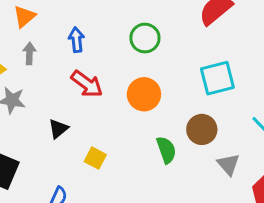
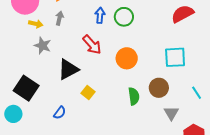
green circle: (145, 38) -> (124, 17), moved
blue arrow: (76, 40) -> (100, 15), moved
black triangle: (58, 129) -> (68, 69), size x1.6

